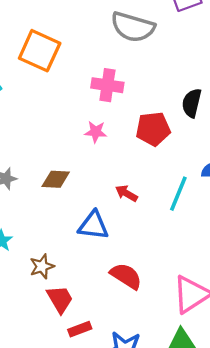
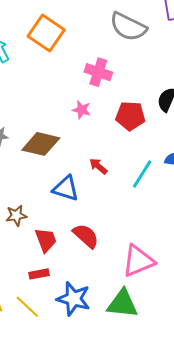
brown diamond: (56, 179) -> (41, 144), size x1.5
red trapezoid: (60, 299) -> (46, 240), moved

